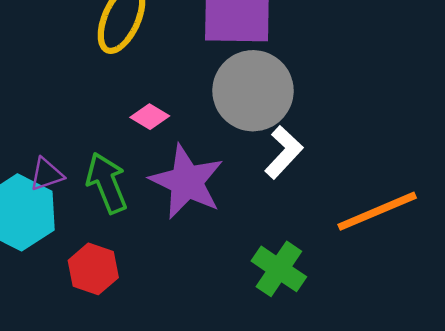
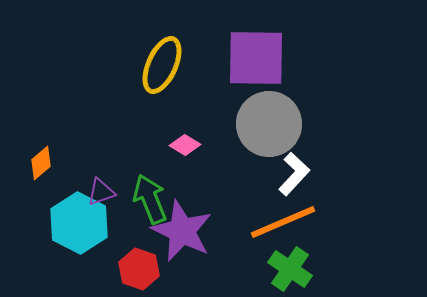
purple star: (187, 182) -> (182, 231), moved
orange line: (377, 211) -> (283, 222), moved

